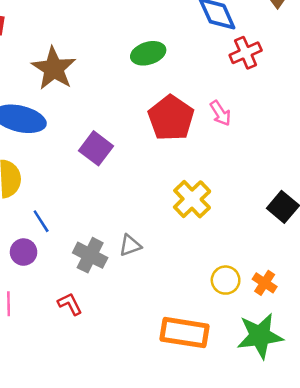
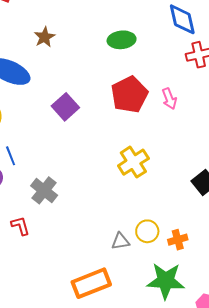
brown star: (54, 68) -> (45, 37), size x0.6
gray triangle: (130, 245) -> (120, 241), moved
orange cross: (265, 283) -> (178, 240), turned 30
orange rectangle: (184, 333) -> (91, 283), moved, turned -42

